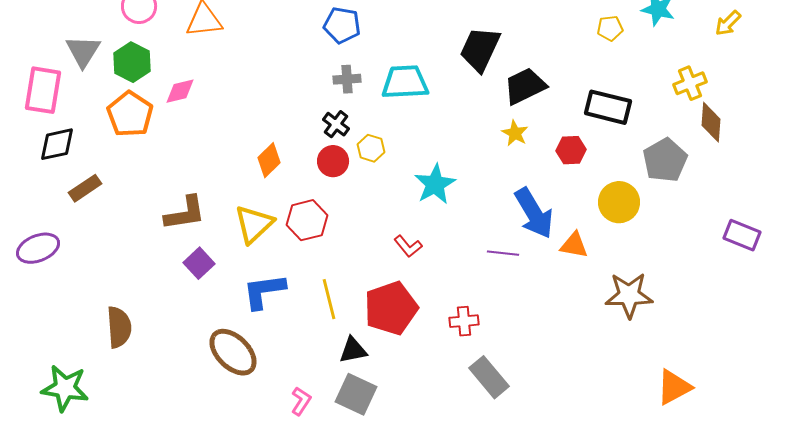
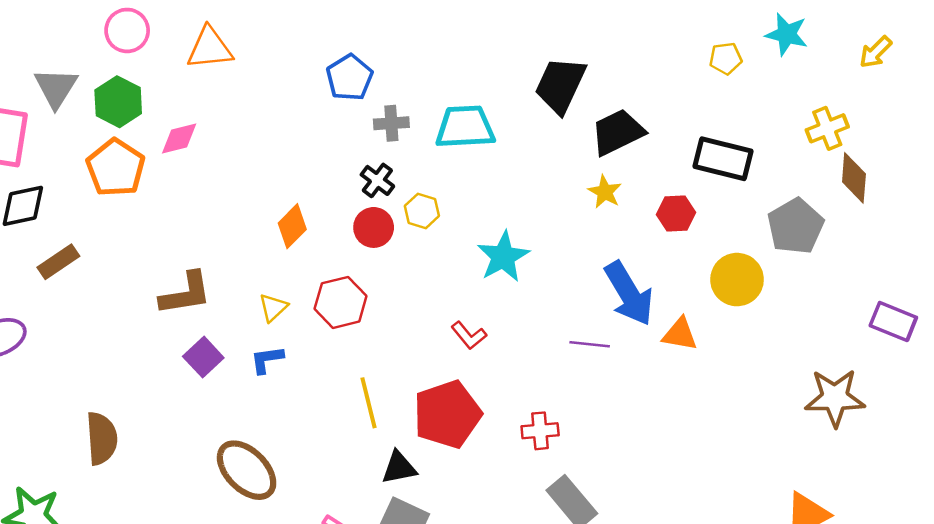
blue pentagon: (342, 25) -> (349, 78), moved, turned 30
yellow triangle: (254, 224) -> (273, 308), size x0.6
blue L-shape: (264, 291) -> (267, 360), moved, size x0.6
brown star: (629, 295) -> (835, 398), moved

